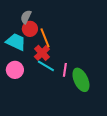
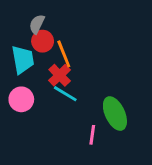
cyan trapezoid: (16, 42) -> (23, 60), turned 55
pink line: (65, 70) -> (92, 135), moved

